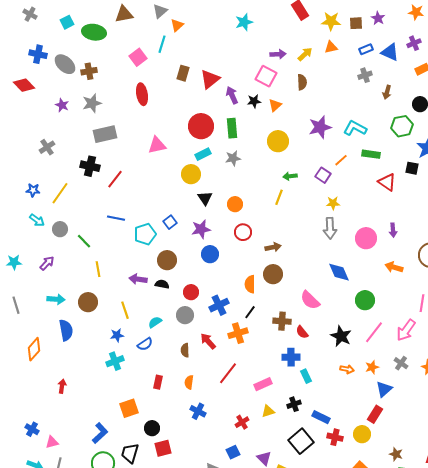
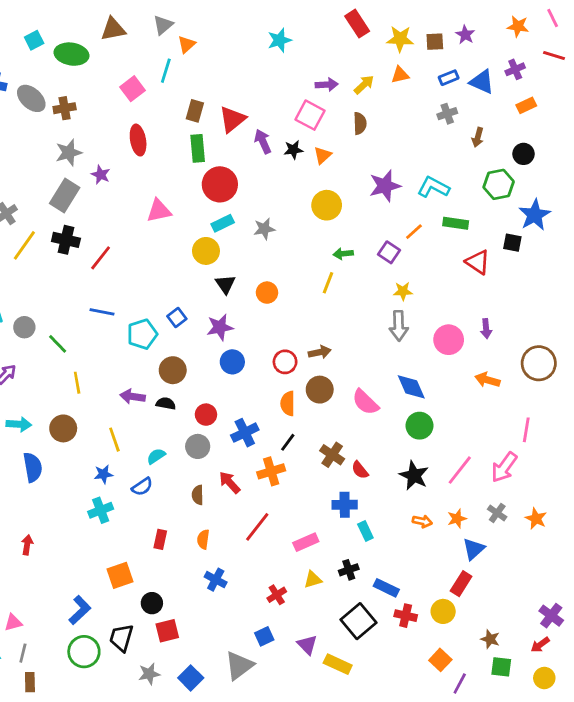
purple star: (62, 105) -> (101, 175), moved
green rectangle: (232, 128) -> (198, 148), moved
gray rectangle: (105, 134) -> (65, 195), moved, turned -45
yellow line: (60, 193) -> (24, 245), moved
red circle: (243, 232) -> (285, 362), moved
pink semicircle: (310, 300) -> (365, 402), moved
green circle: (365, 300) -> (420, 426), moved
brown cross: (282, 321) -> (332, 455), turned 30

